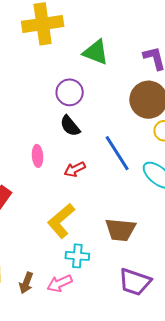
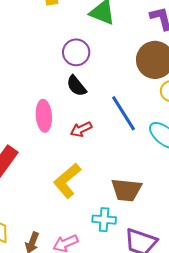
pink ellipse: (38, 156) -> (44, 116), size x1.4
cyan cross: (77, 256) -> (104, 220), moved

